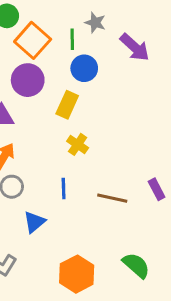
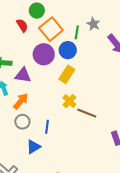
blue circle: (84, 68) -> (68, 50), moved
blue line: (64, 189) -> (47, 127), moved
brown line: (112, 198) -> (87, 113), moved

